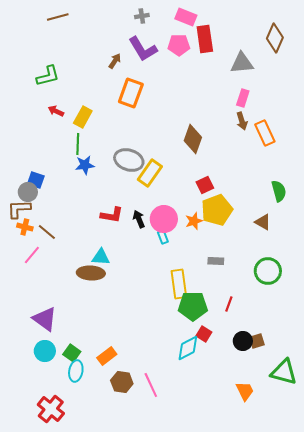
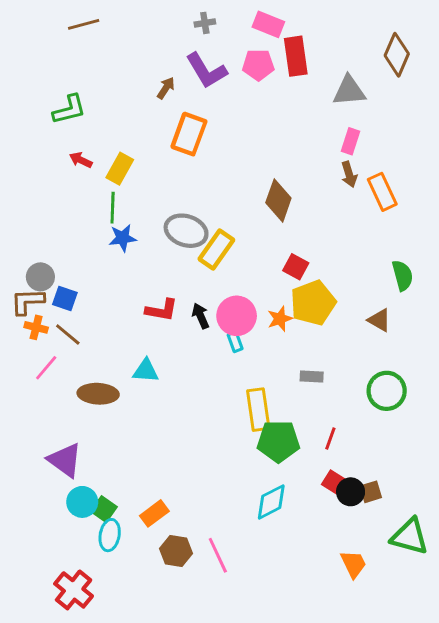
blue square: (36, 180) -> (65, 299), moved
red square: (205, 185) -> (296, 267), turned -36
brown ellipse: (91, 273) -> (98, 394), moved
red square: (204, 334) -> (333, 482), moved
cyan circle: (45, 351) -> (82, 502), moved

